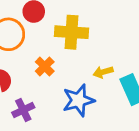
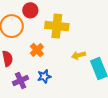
blue star: (78, 100) -> (44, 76), moved, size x0.6

